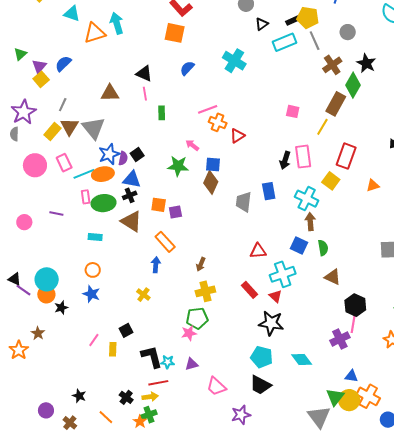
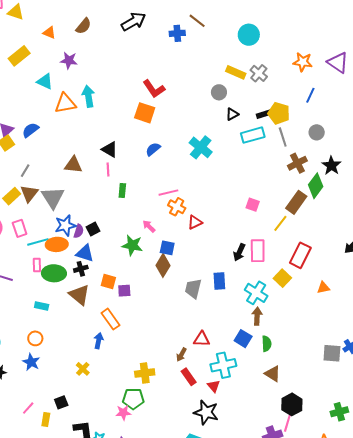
brown arrow: (201, 264) -> (181, 355), moved

